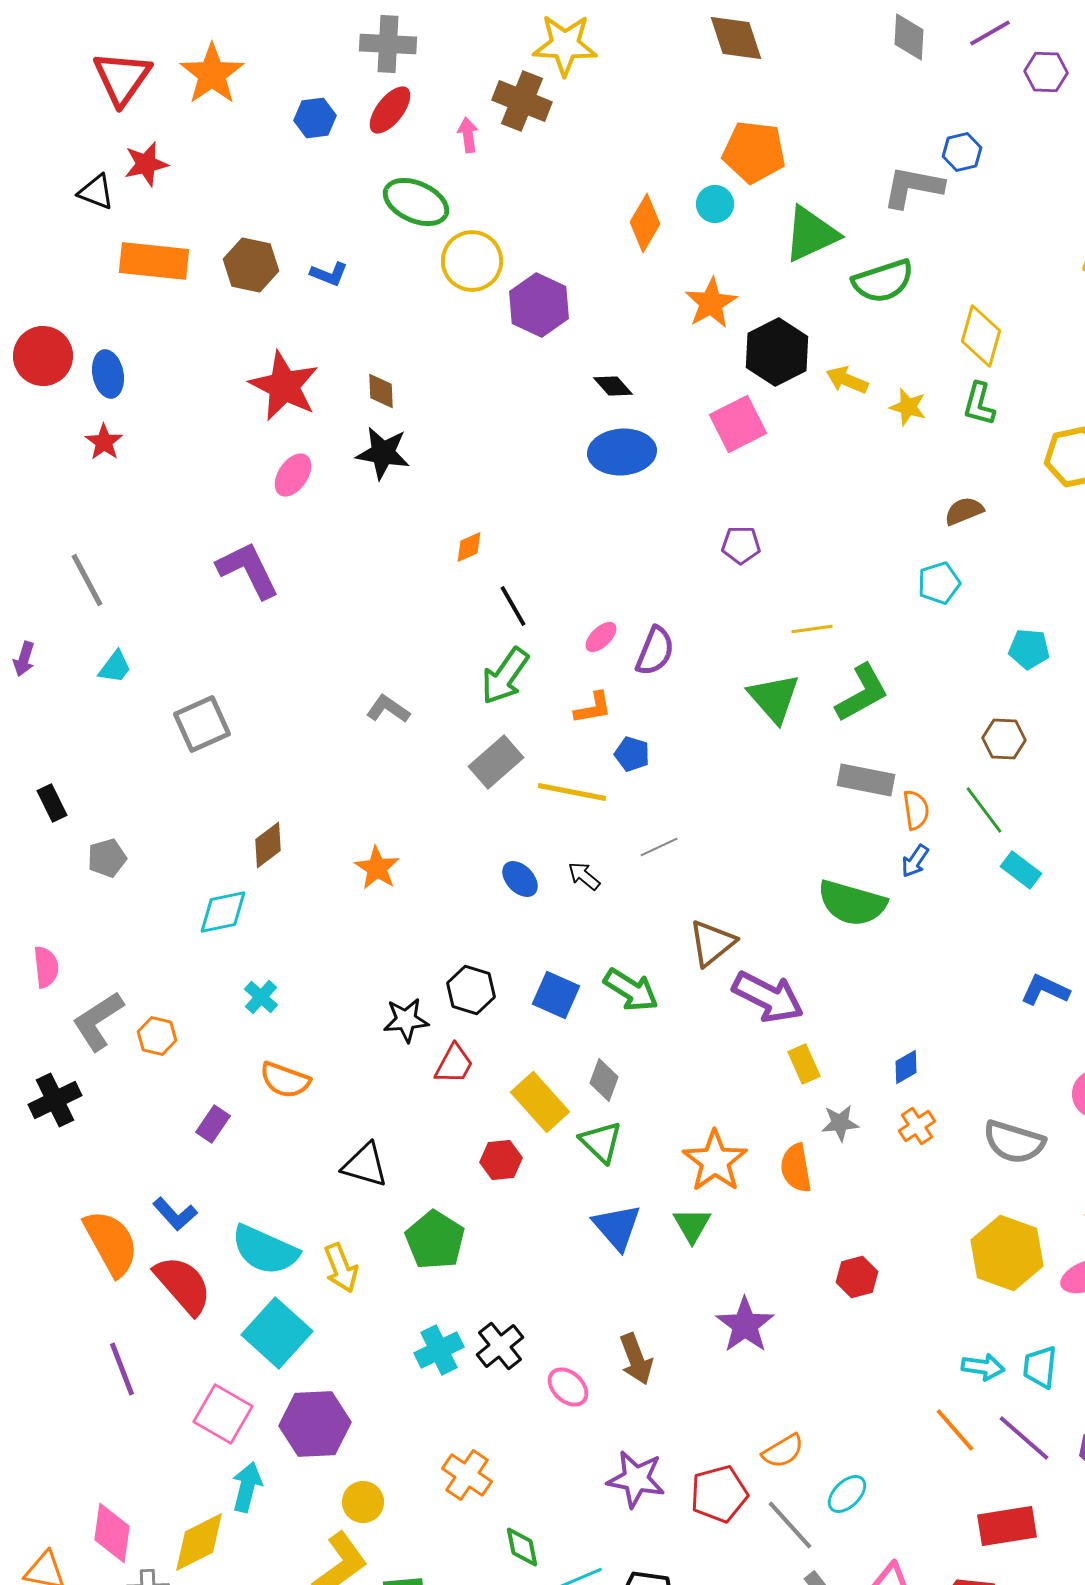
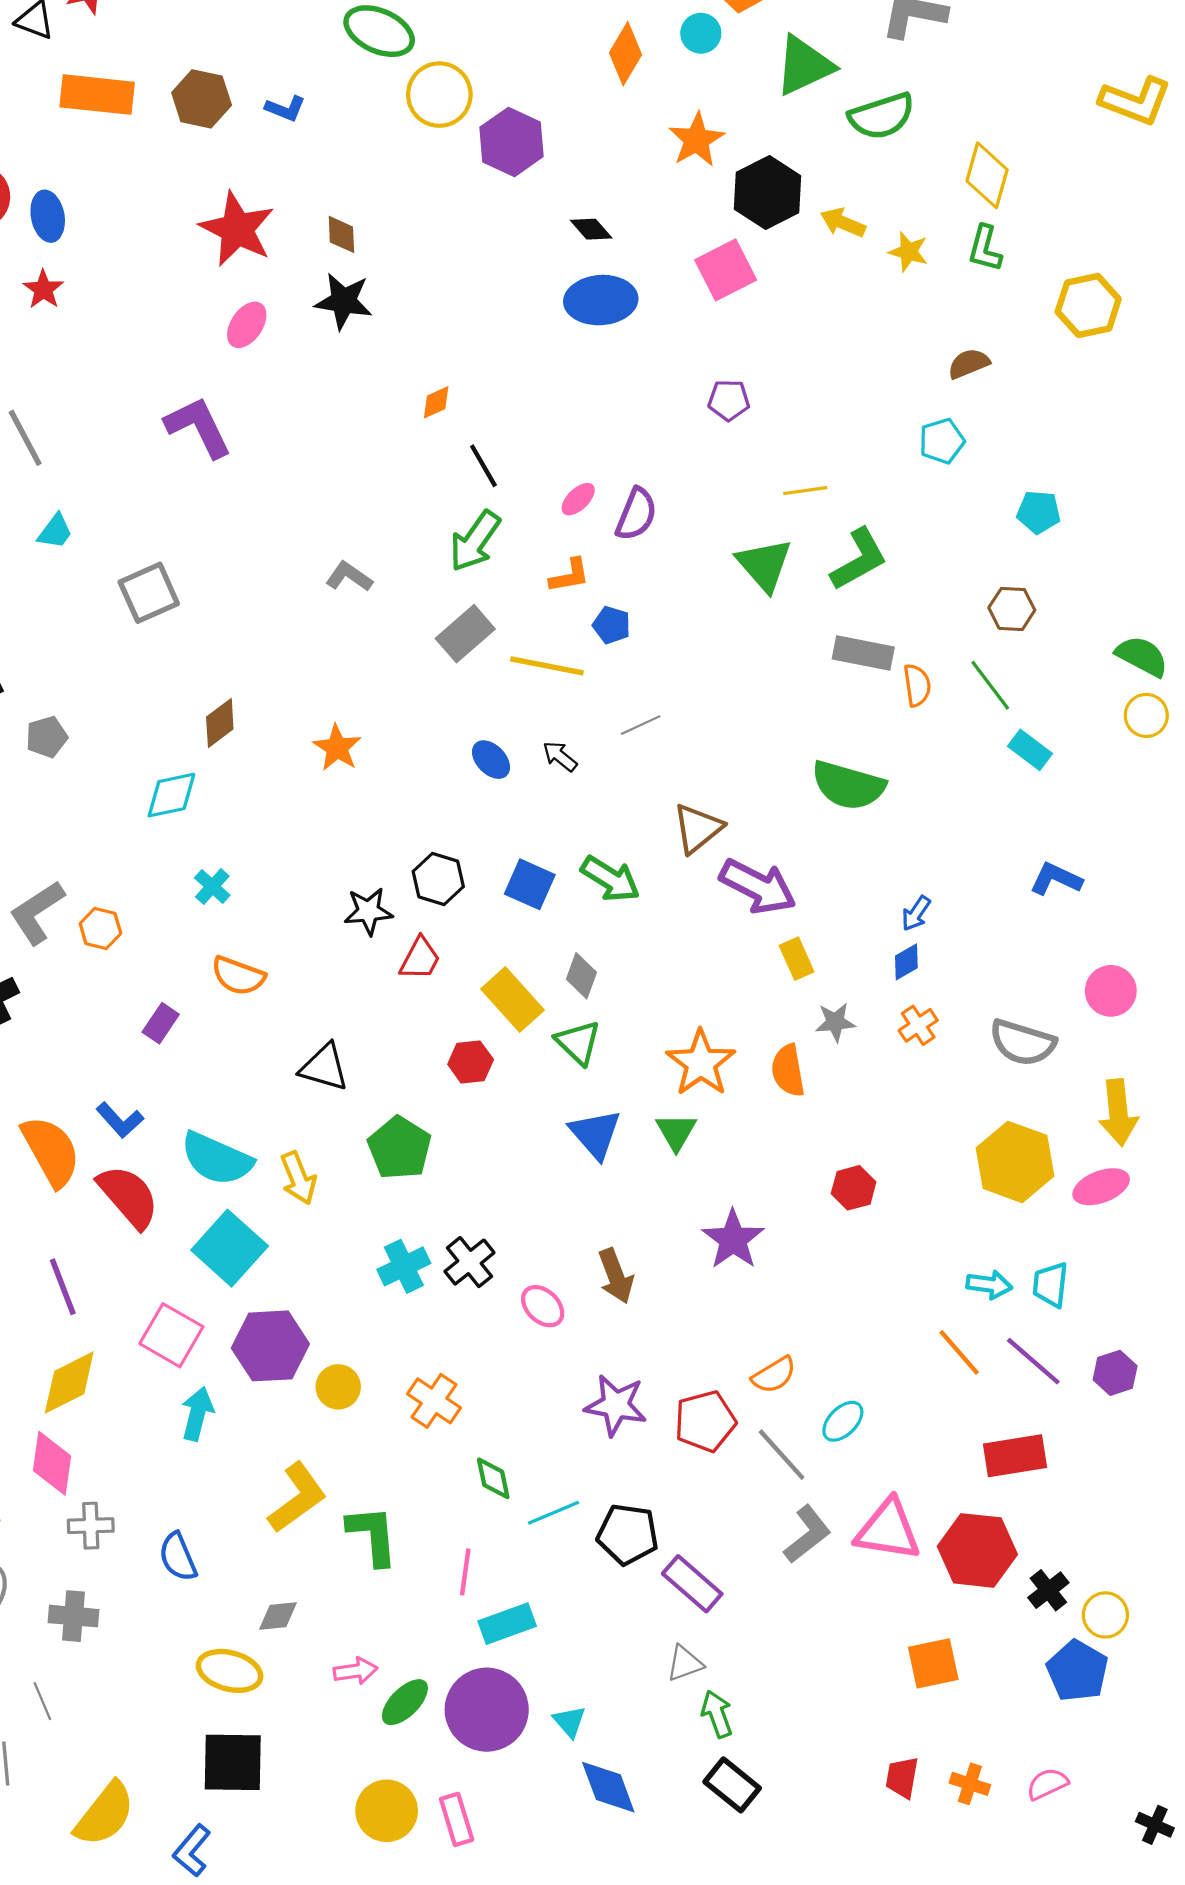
blue arrow: (915, 861) -> (916, 913), moved
yellow circle: (363, 1502) -> (338, 1387), moved
yellow diamond: (199, 1542) -> (69, 1383), moved

